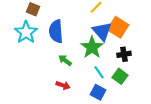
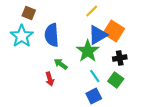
blue triangle: (102, 31) -> (98, 35), turned 40
red arrow: (63, 85) -> (50, 79), moved, turned 56
blue square: (98, 92) -> (94, 96), turned 35

